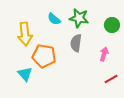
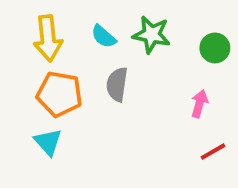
yellow arrow: (25, 34) -> (48, 38), moved
gray semicircle: (76, 43) -> (117, 84), moved
orange pentagon: (44, 56) -> (59, 94), moved

